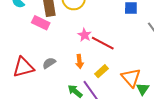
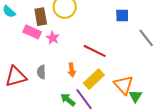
pink star: (85, 35) -> (53, 38), moved
gray semicircle: (49, 63) -> (41, 72), turned -56
yellow rectangle: (101, 71) -> (94, 79), size x1.5

